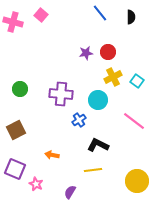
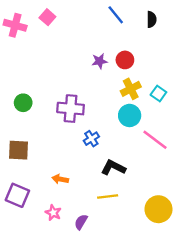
cyan circle: (98, 100) -> (130, 115), moved
brown square: (16, 130) -> (19, 150), turned 30
pink star: (36, 184) -> (53, 213), moved

